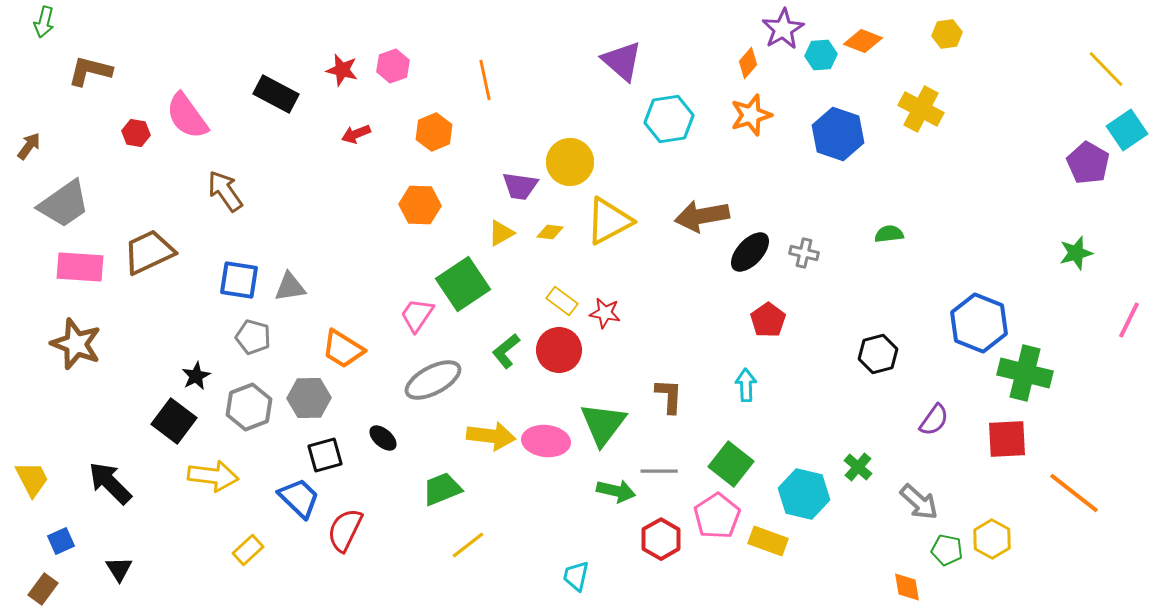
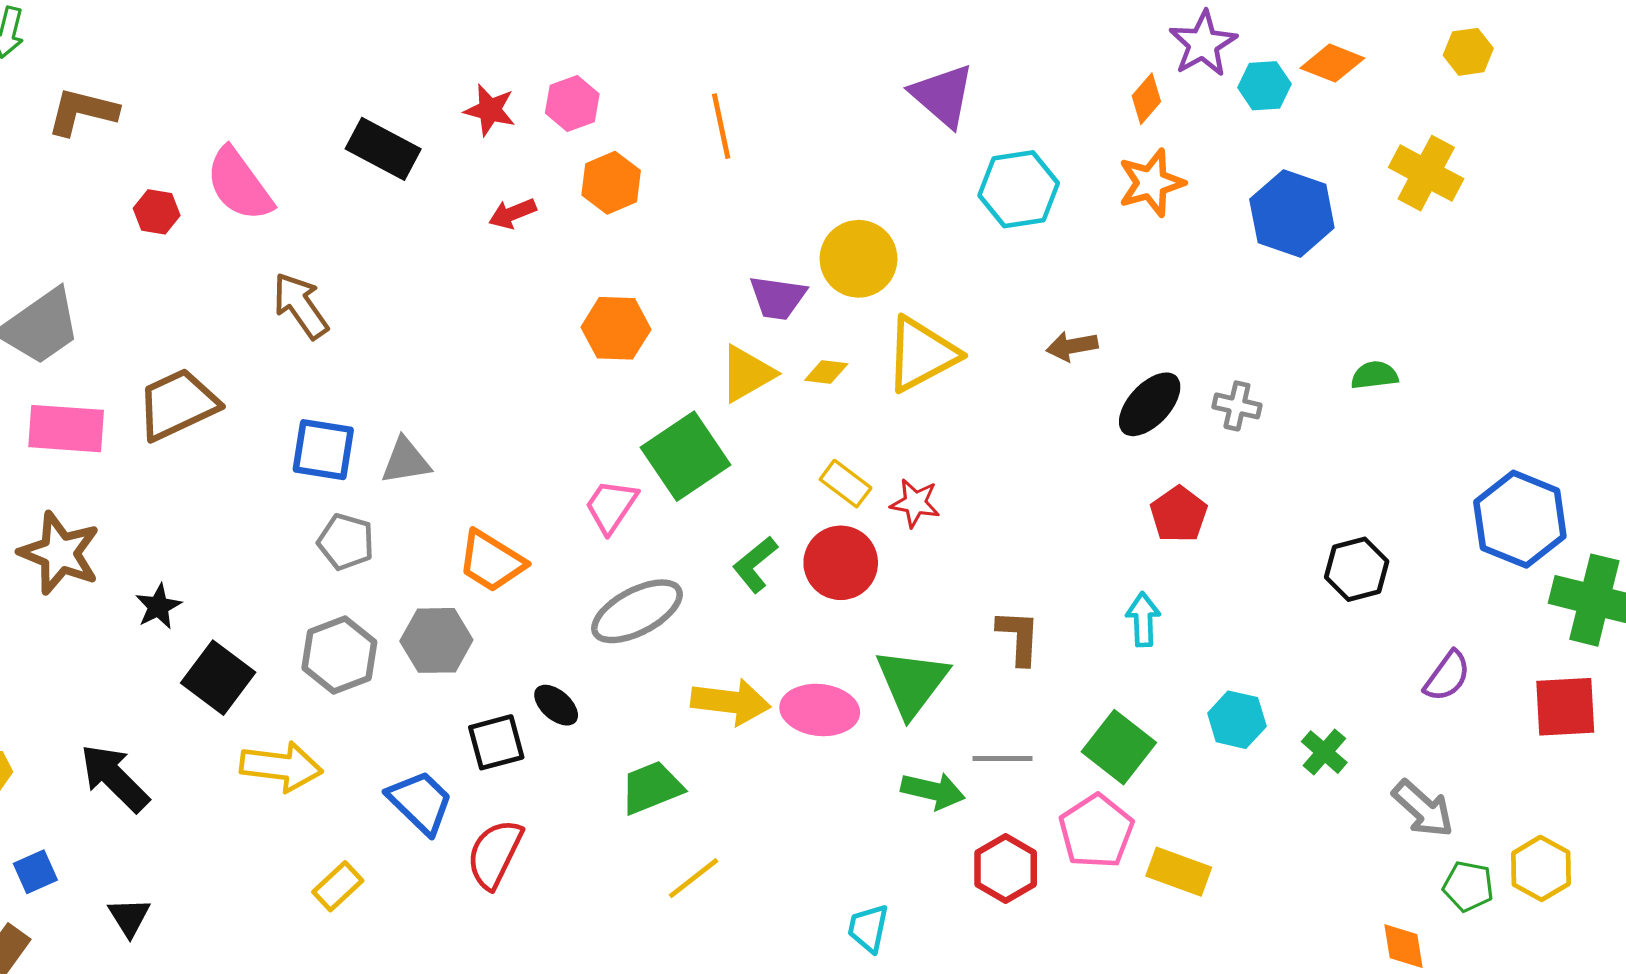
orange hexagon: (434, 132) -> (611, 183), moved
brown arrow: (702, 216) -> (1072, 346), size x0.6
yellow triangle: (501, 233) -> (747, 374), size x1.4
black star: (196, 376) -> (158, 606), moved
black square: (325, 455) -> (496, 742), moved
cyan hexagon: (804, 494) -> (1237, 720), moved, size x0.7

